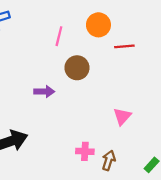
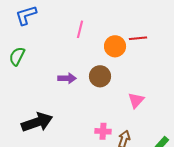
orange circle: (98, 25) -> (115, 46), moved
brown circle: (77, 68) -> (100, 76), moved

